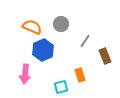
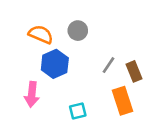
gray line: (85, 41) -> (108, 65), moved
orange rectangle: (80, 75) -> (122, 101), moved, size x1.5

